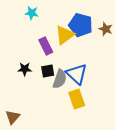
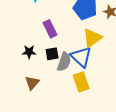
yellow triangle: (65, 35) -> (92, 38), moved
brown triangle: (13, 117) -> (32, 83), moved

